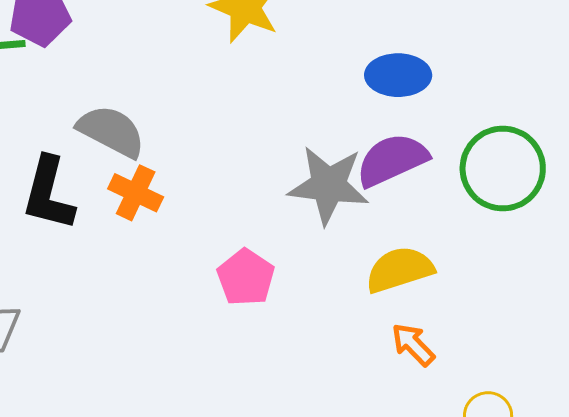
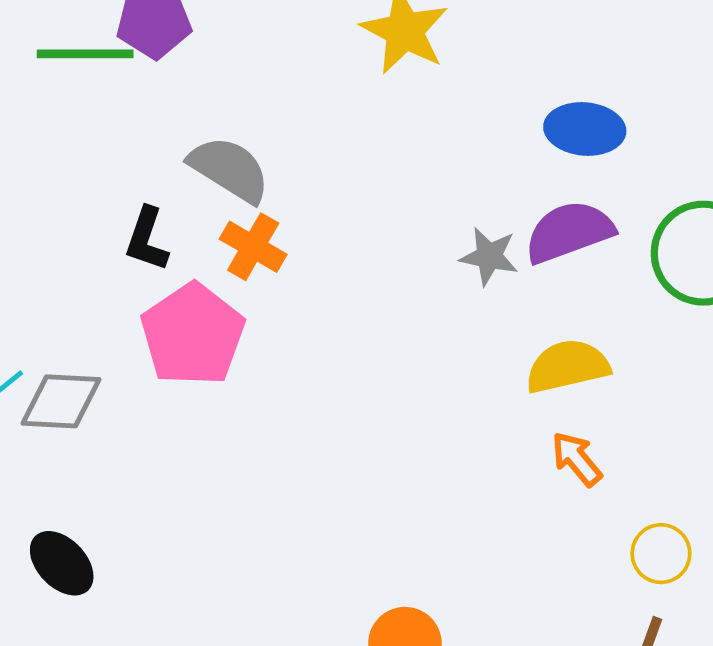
gray star: (328, 185) -> (489, 256), size x0.6
black L-shape: (48, 194) -> (147, 239), size x0.7
pink pentagon: (246, 277) -> (193, 335), moved, size x1.5

